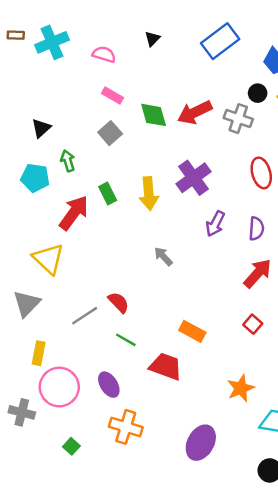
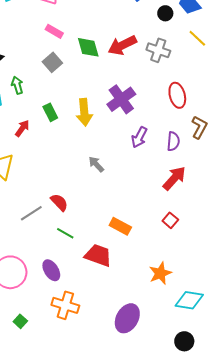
black circle: (258, 93) -> (165, 13), moved
red arrow: (74, 213) -> (22, 128), size x0.6

